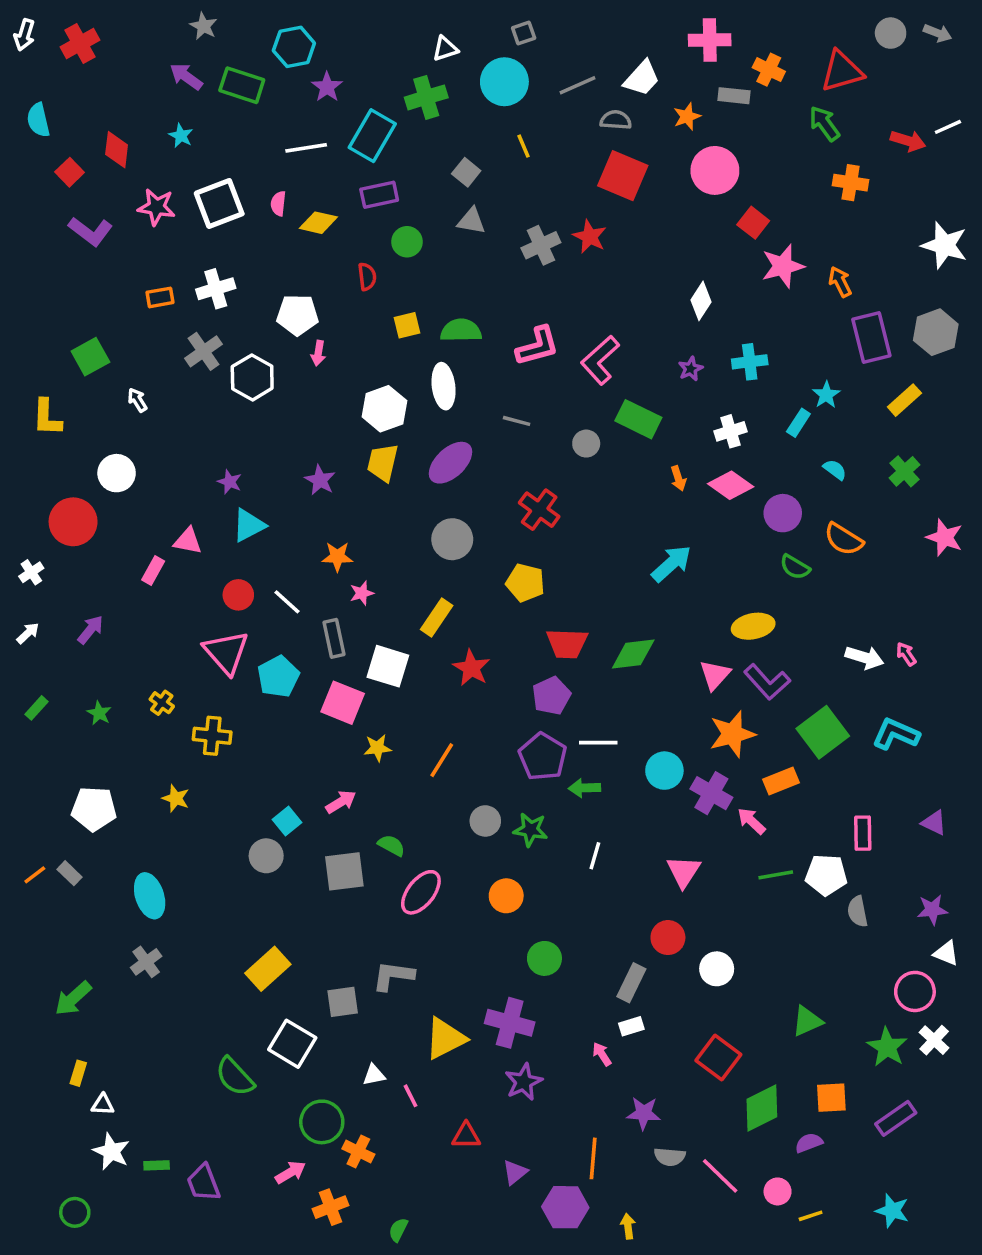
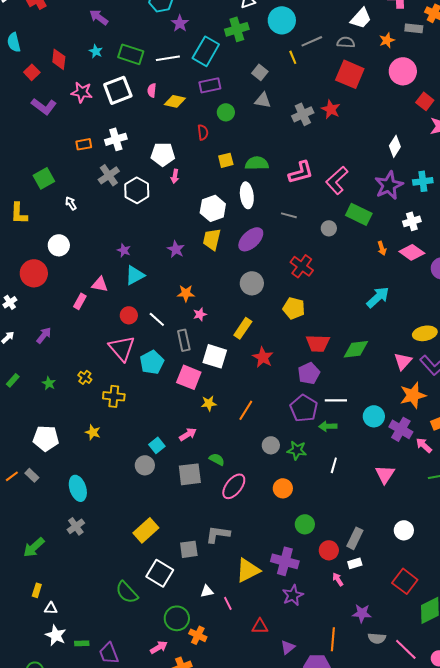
green rectangle: (242, 85) -> (131, 54), moved
gray line: (577, 85) -> (312, 41), moved
purple star: (691, 369) -> (389, 185), size x2.0
red circle: (668, 938) -> (329, 550), moved

